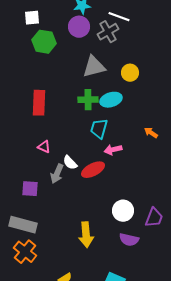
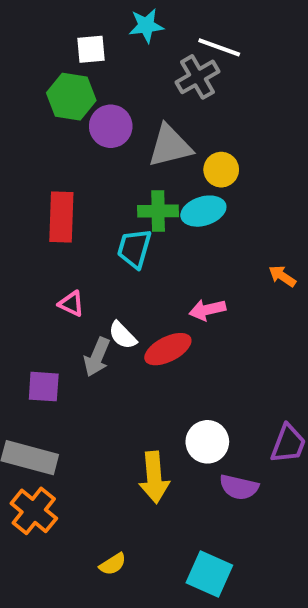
white square: (32, 18) -> (91, 49), moved
purple circle: (79, 27) -> (111, 126), moved
yellow circle: (130, 73) -> (221, 170), moved
cyan trapezoid: (99, 129) -> (134, 249), moved
white circle: (123, 211) -> (207, 442), moved

